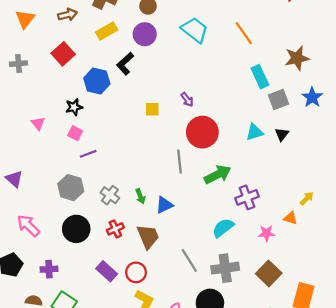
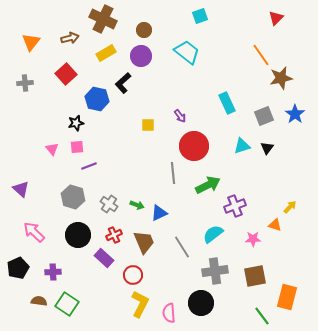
orange line: (244, 33) -> (261, 55), moved
cyan rectangle: (260, 77) -> (227, 103), moved
pink triangle: (38, 123) -> (52, 149), moved
pink square: (75, 133) -> (77, 147), turned -32
green arrow: (140, 196) -> (137, 205), turned -48
gray line: (189, 260) -> (182, 247), moved
purple rectangle: (107, 271) -> (104, 258), moved
brown square: (269, 273) -> (255, 276), turned 35

